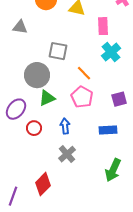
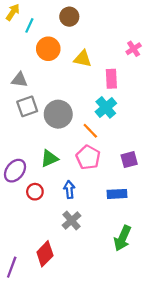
gray square: (58, 51) -> (27, 106), moved, turned -30
cyan cross: (111, 52) -> (106, 107), moved
gray circle: (37, 75) -> (58, 114), moved

